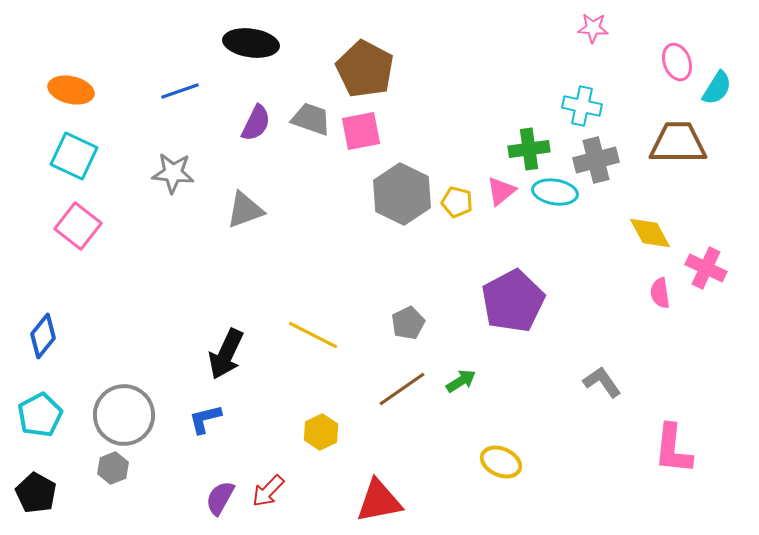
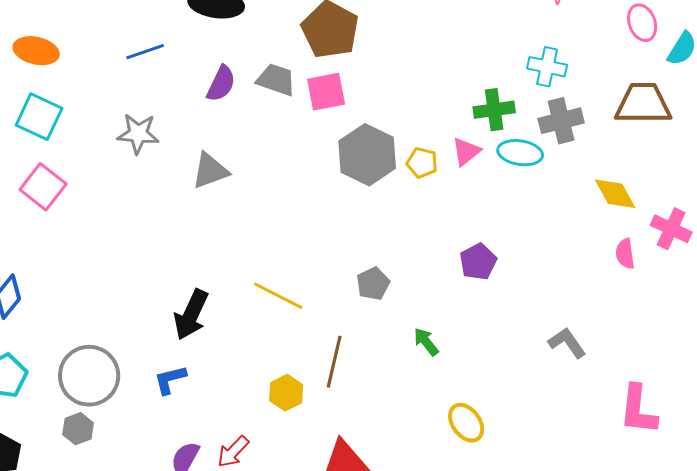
purple pentagon: (513, 301) -> (478, 262), size x0.6
green arrow: (461, 381) -> (426, 342), turned -96
brown line: (402, 389) -> (334, 362), moved, turned -42
yellow ellipse: (501, 462) -> (466, 423), turned 30

